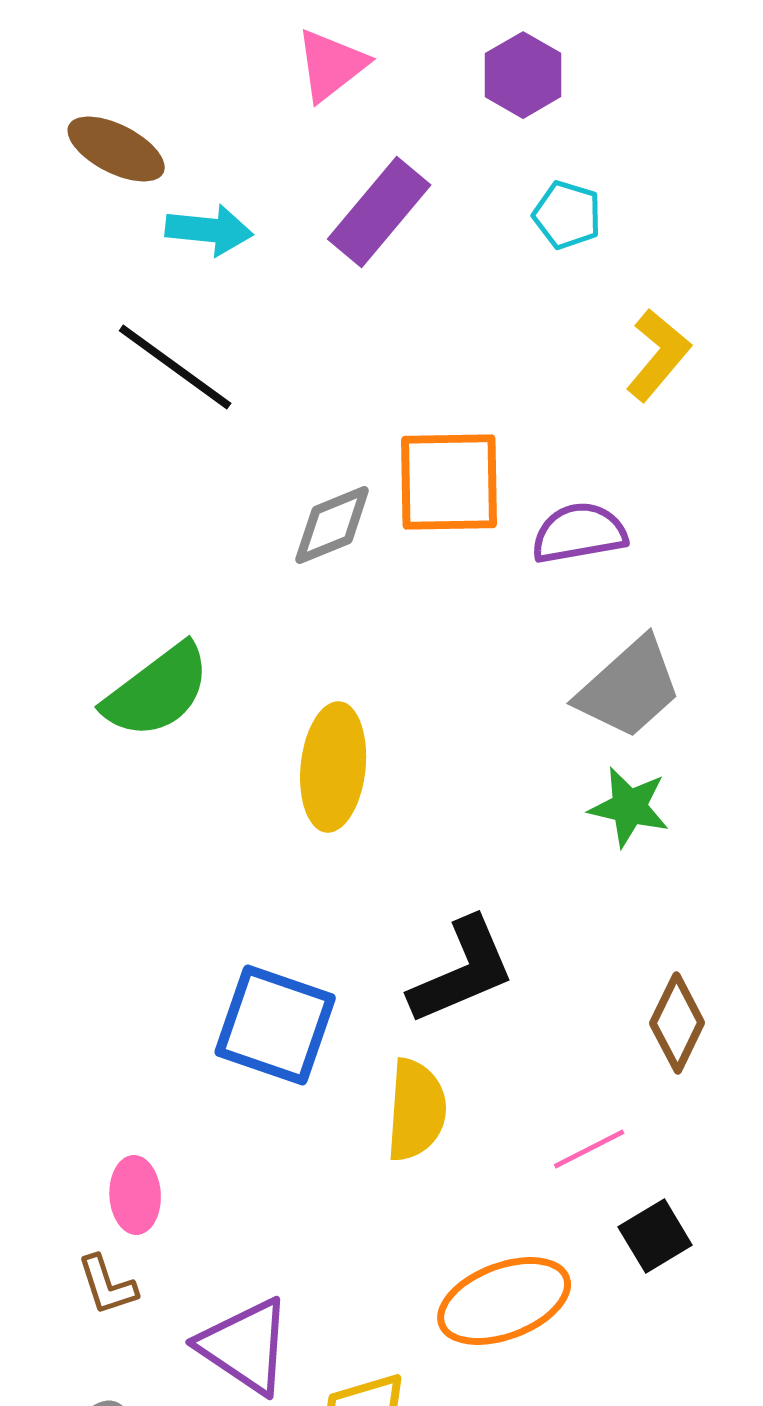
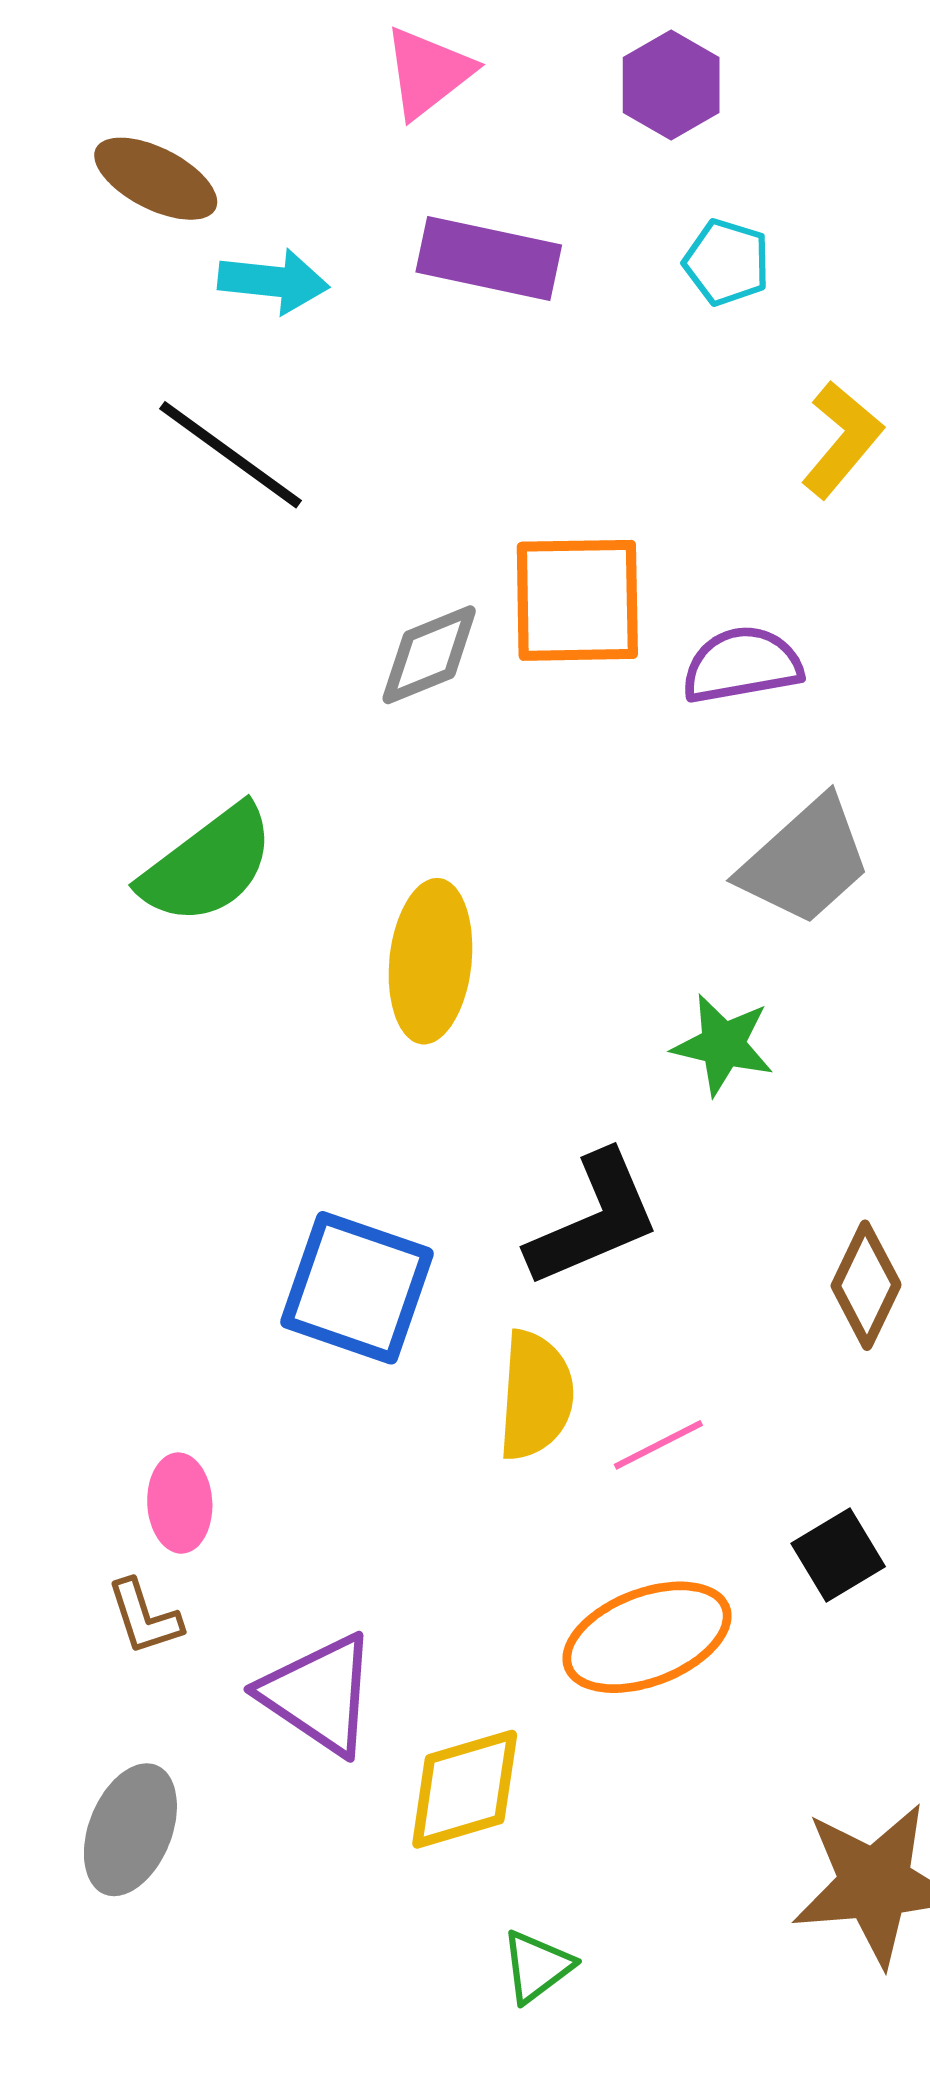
purple rectangle: (379, 212) -> (489, 258), turned 62
green star: (629, 807) -> (723, 1045), moved
pink line: (589, 1149) -> (658, 1445), moved

